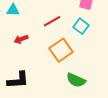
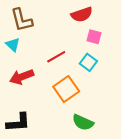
cyan triangle: (13, 10) -> (13, 45), turned 40
red arrow: (21, 39) -> (22, 77), size x1.5

